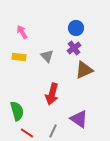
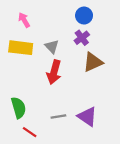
yellow rectangle: (19, 57) -> (21, 48), size x1.5
red arrow: (52, 94) -> (54, 72), moved
gray line: (53, 131) -> (58, 117), moved, turned 56

